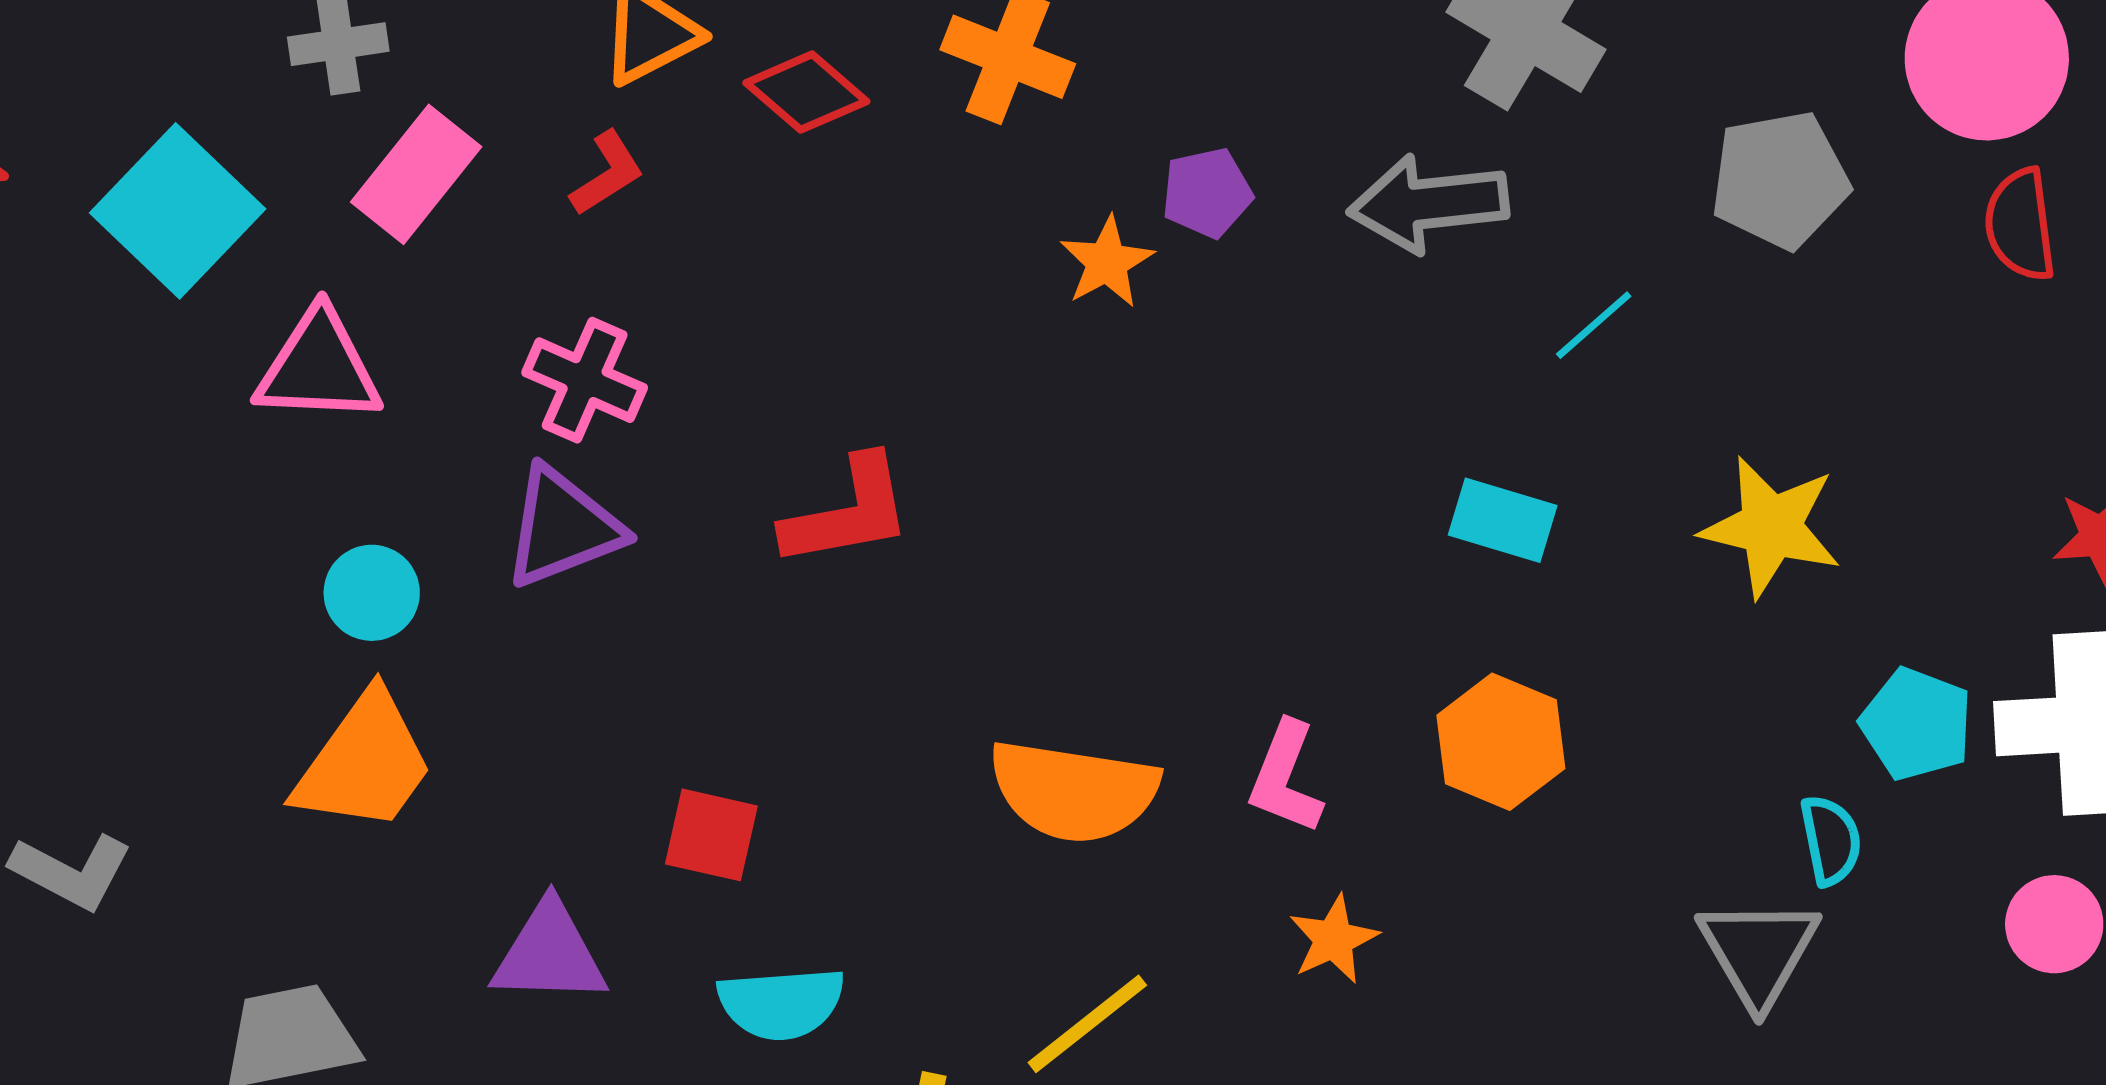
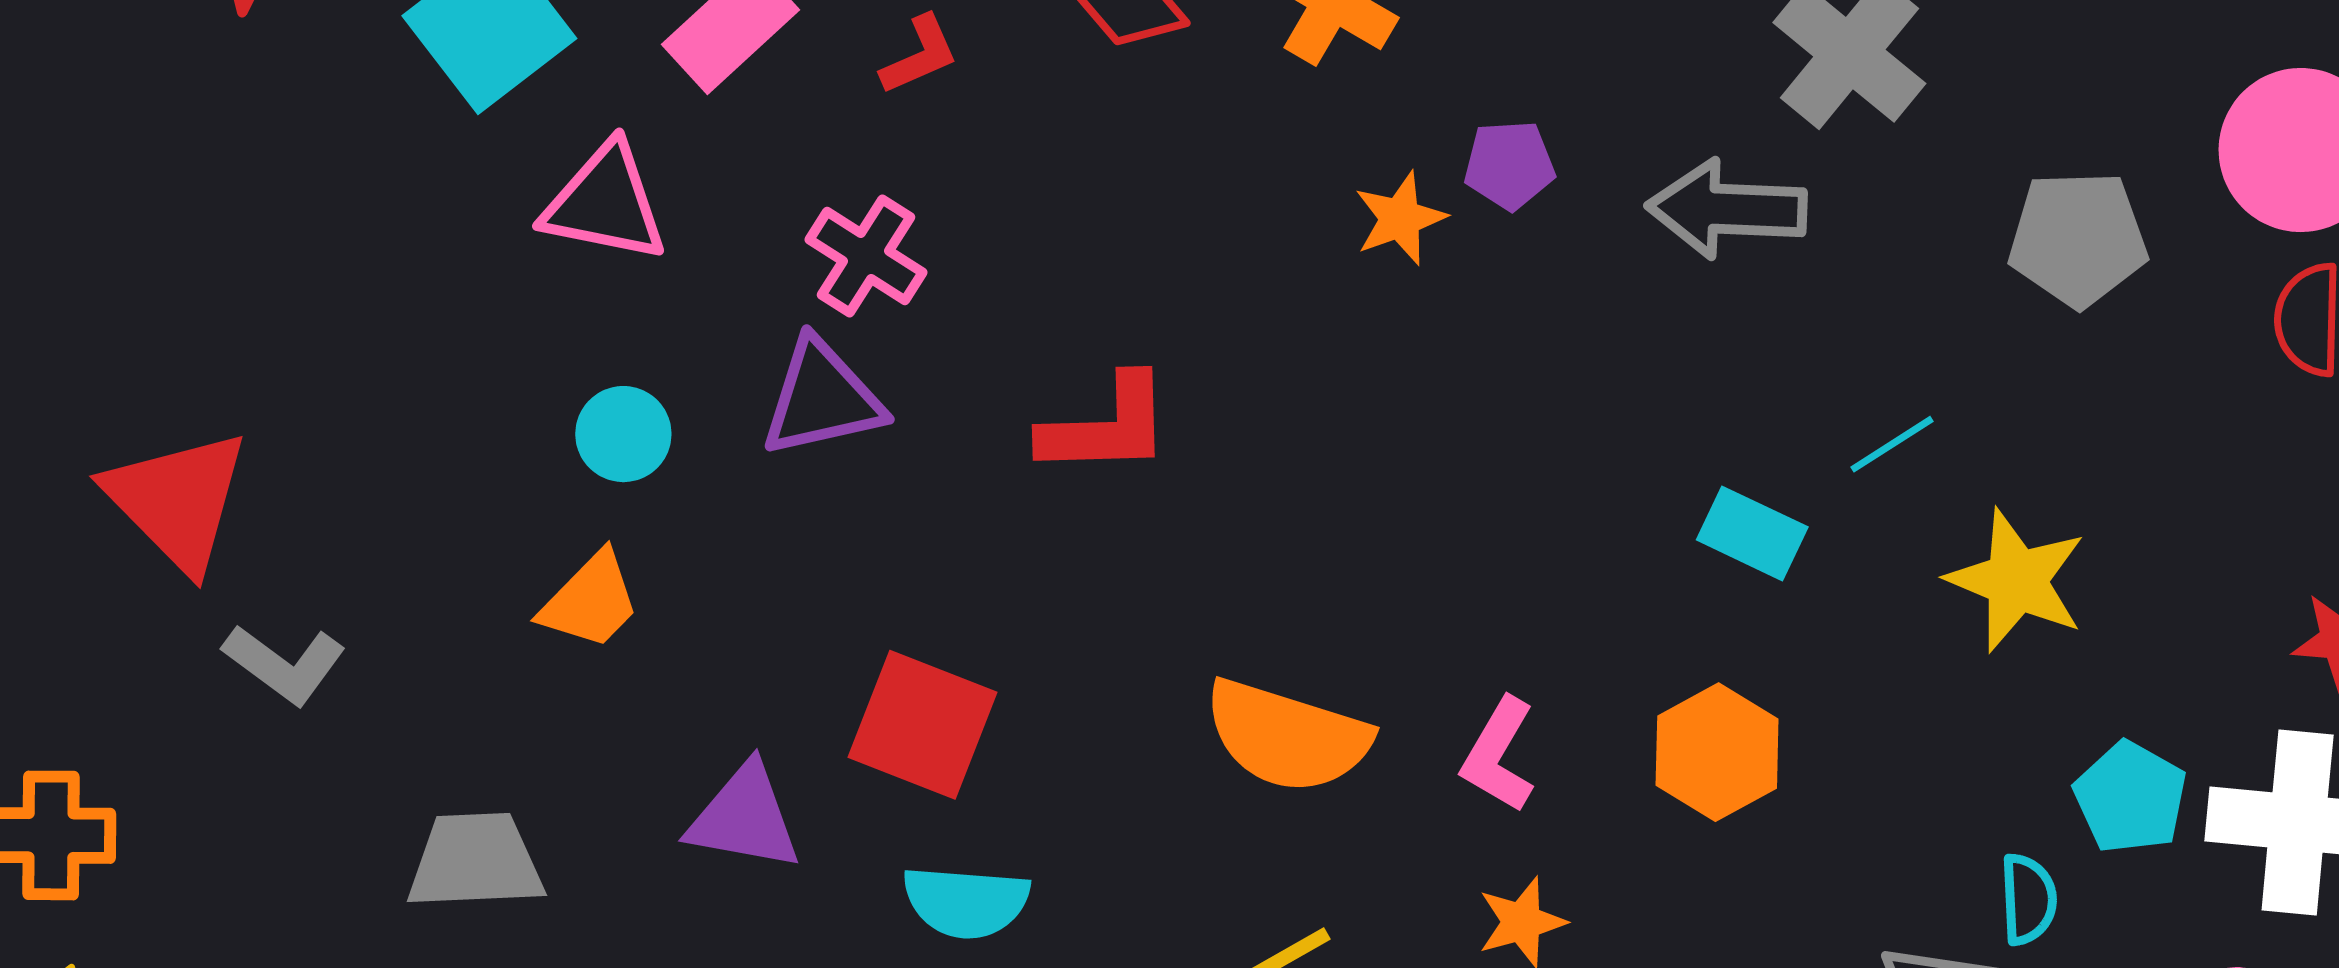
cyan line: (1594, 325) -> (1892, 444), moved
orange trapezoid: (364, 763) -> (590, 601), size x0.7
red square: (711, 835) -> (922, 725), size x1.5

